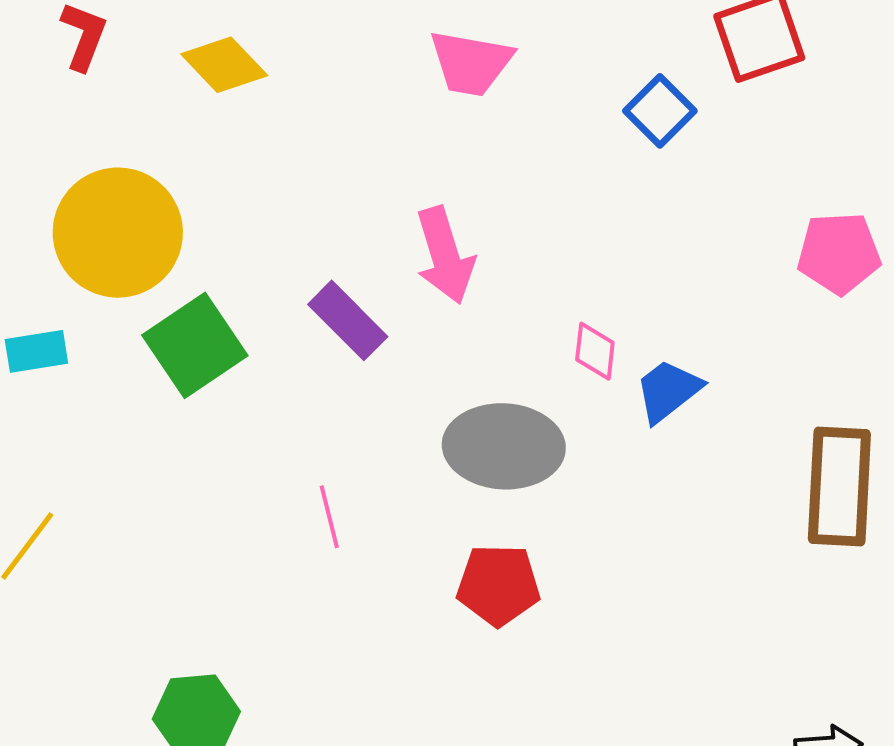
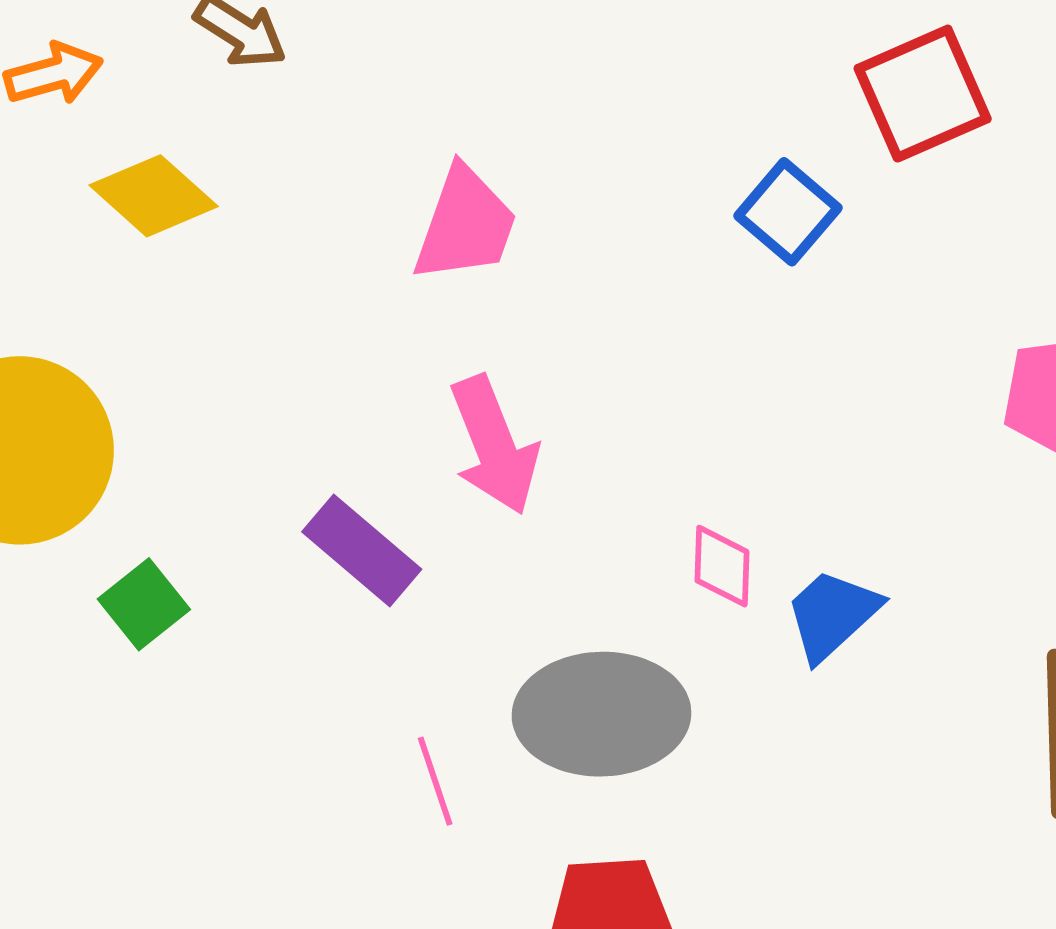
pink trapezoid: (471, 63) -> (465, 225), moved, turned -76
green square: (195, 345) -> (144, 604), size x0.6
pink line: (329, 517) -> (435, 781), moved

